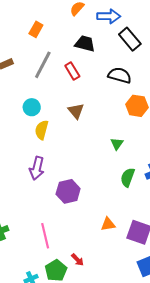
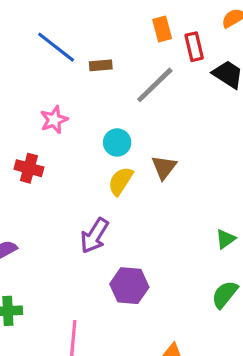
orange rectangle: (36, 29) -> (162, 29), turned -63
red rectangle: (72, 71) -> (194, 47), moved
brown triangle: (76, 111) -> (164, 167), moved

